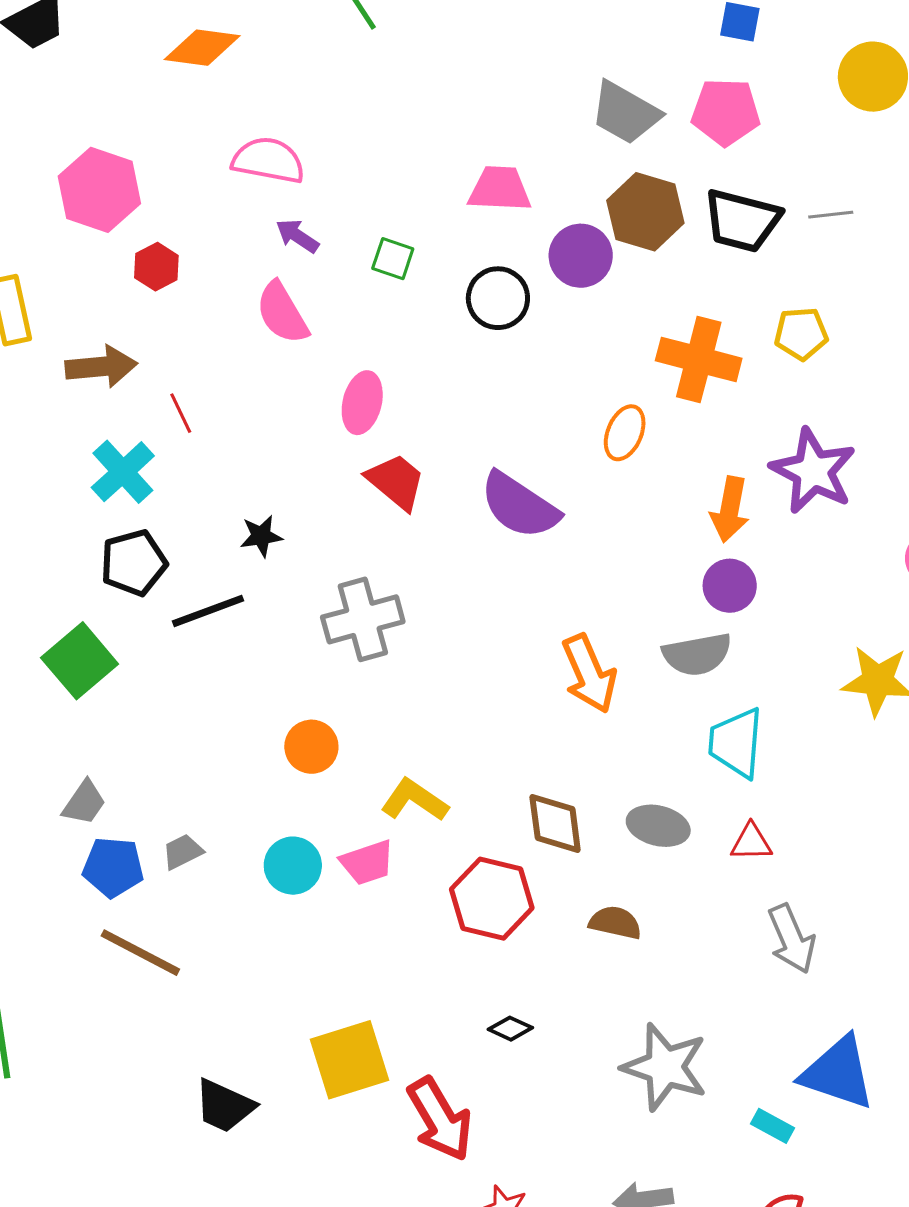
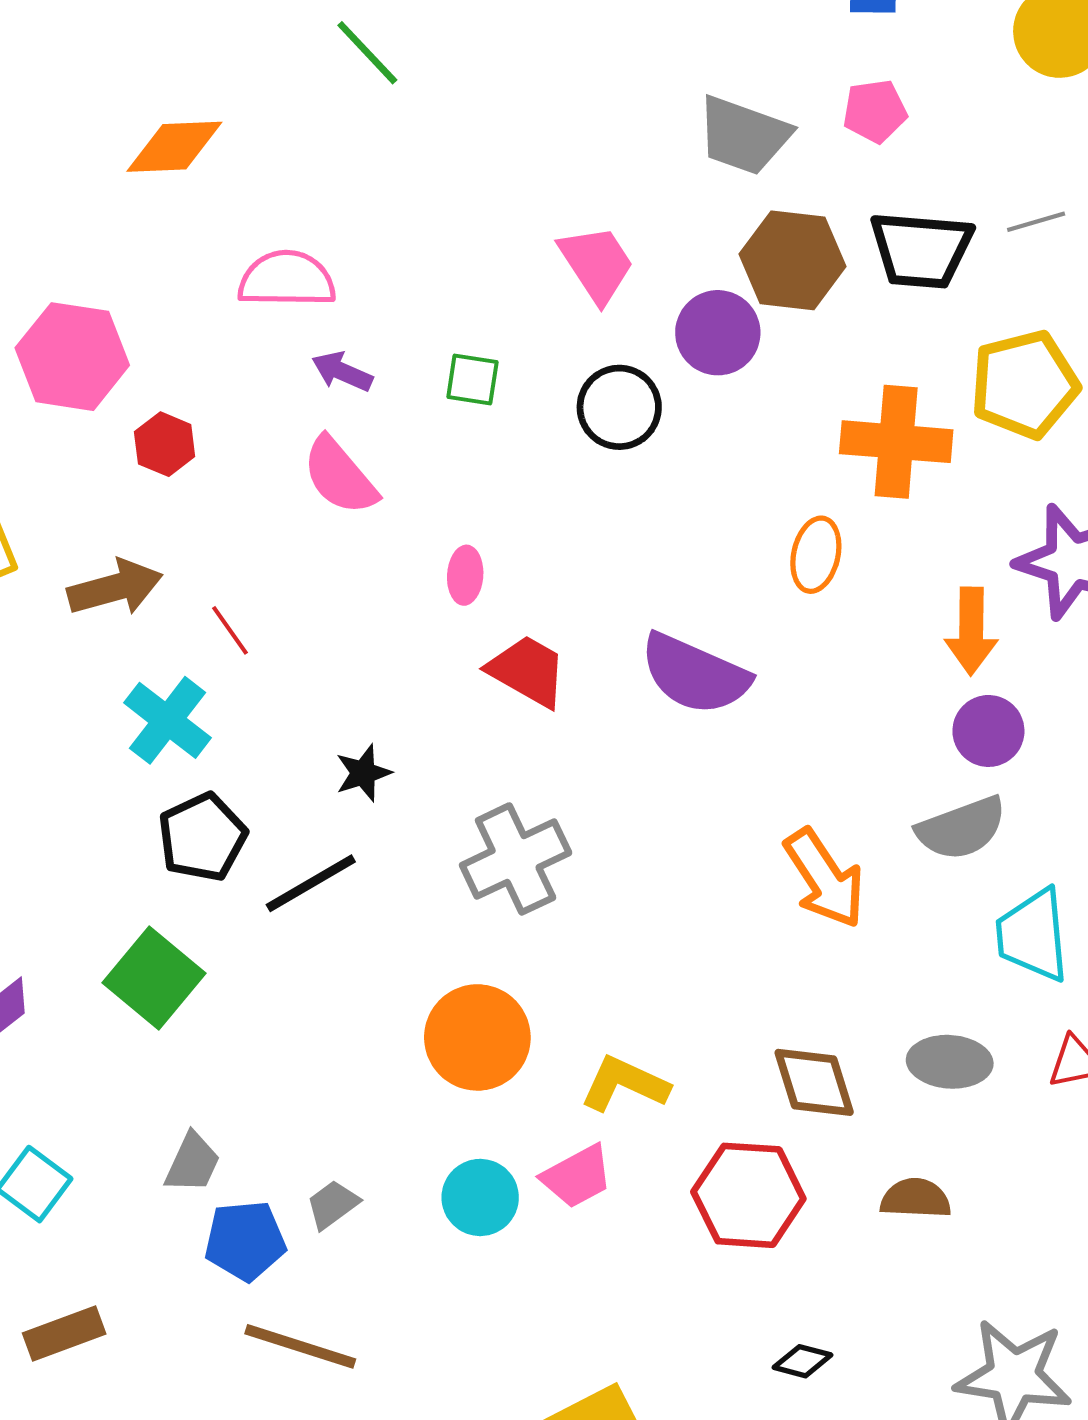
pink pentagon: (726, 112) -> (875, 111), size x0.7
pink trapezoid: (500, 189) -> (597, 264), turned 64
yellow pentagon: (801, 334) -> (1024, 384), size x1.5
pink ellipse: (362, 403) -> (465, 575), size x0.7
orange circle: (311, 747) -> (477, 1037), size x1.5

